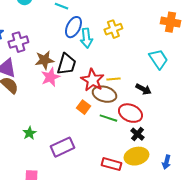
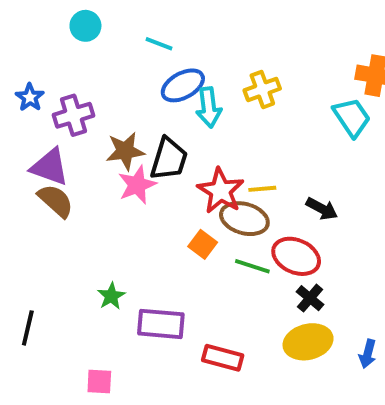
blue ellipse: (73, 27) -> (183, 85), turned 35
cyan trapezoid: (158, 59) -> (352, 117), moved
green star: (29, 133) -> (111, 296), moved
purple rectangle: (62, 147) -> (161, 324), turned 30
red rectangle: (111, 164) -> (223, 358), moved

